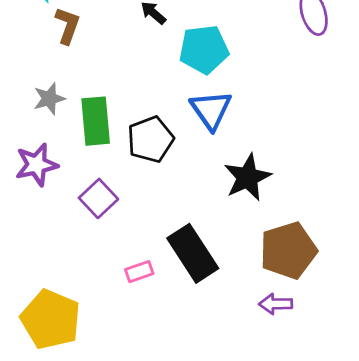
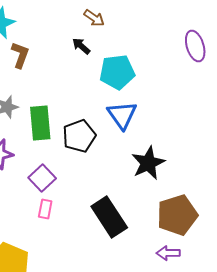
pink rectangle: (139, 272) -> (45, 209), moved, turned -60

